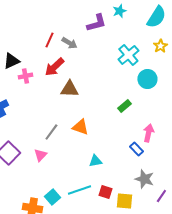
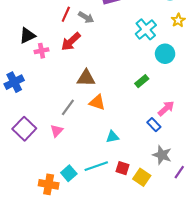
brown triangle: (69, 89) -> (86, 78), moved
pink arrow: (148, 133) -> (166, 108), turned 36
yellow square: (124, 201) -> (142, 177), turned 30

